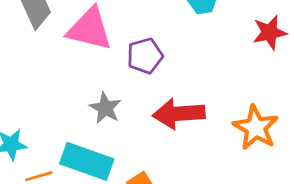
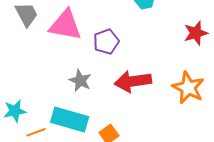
red star: (270, 32) -> (196, 33), moved

